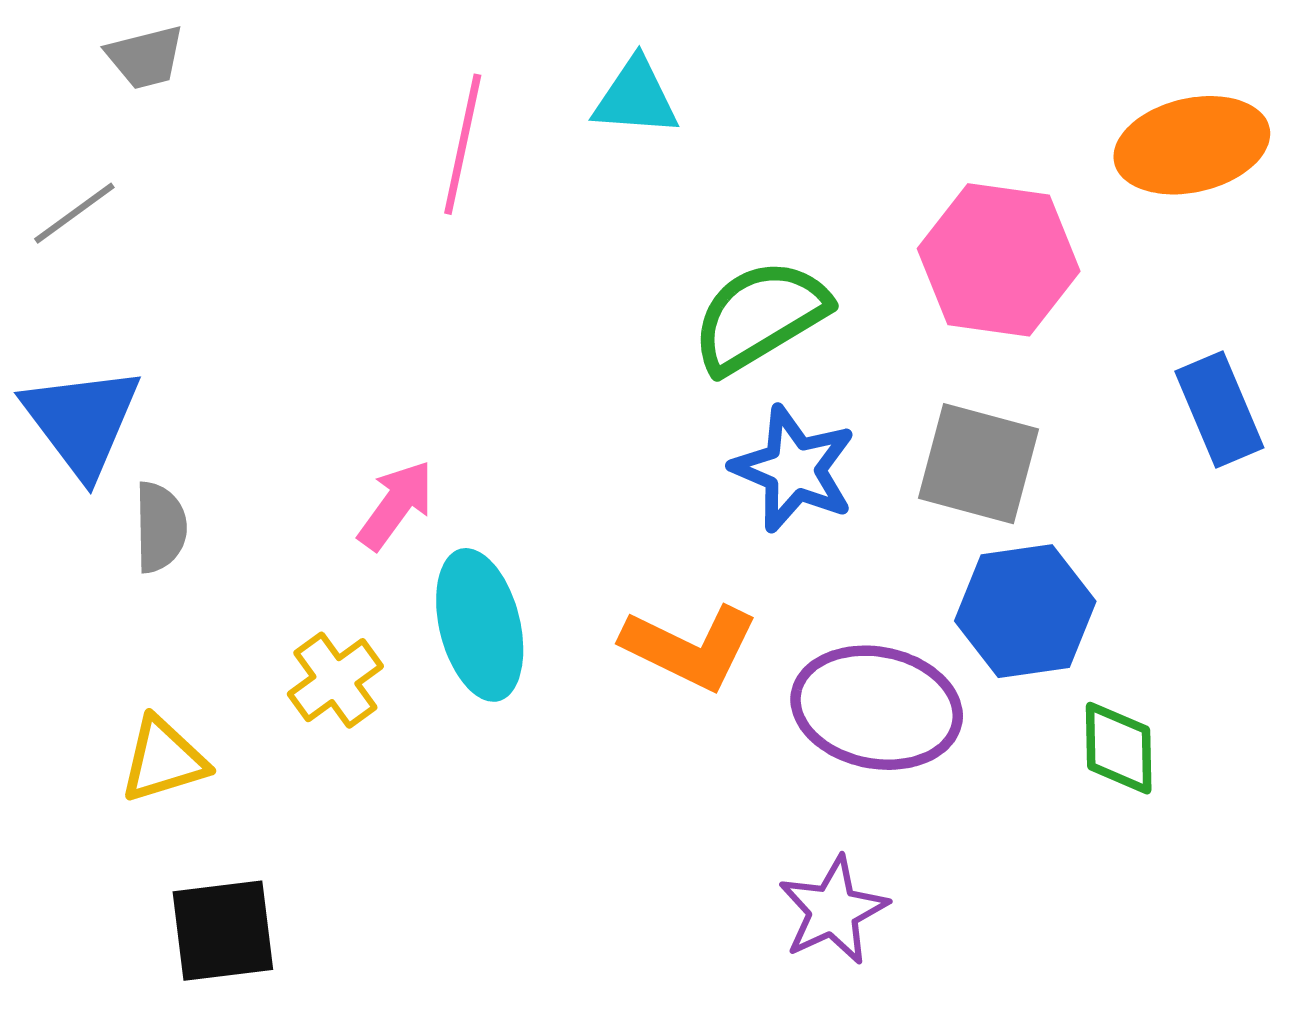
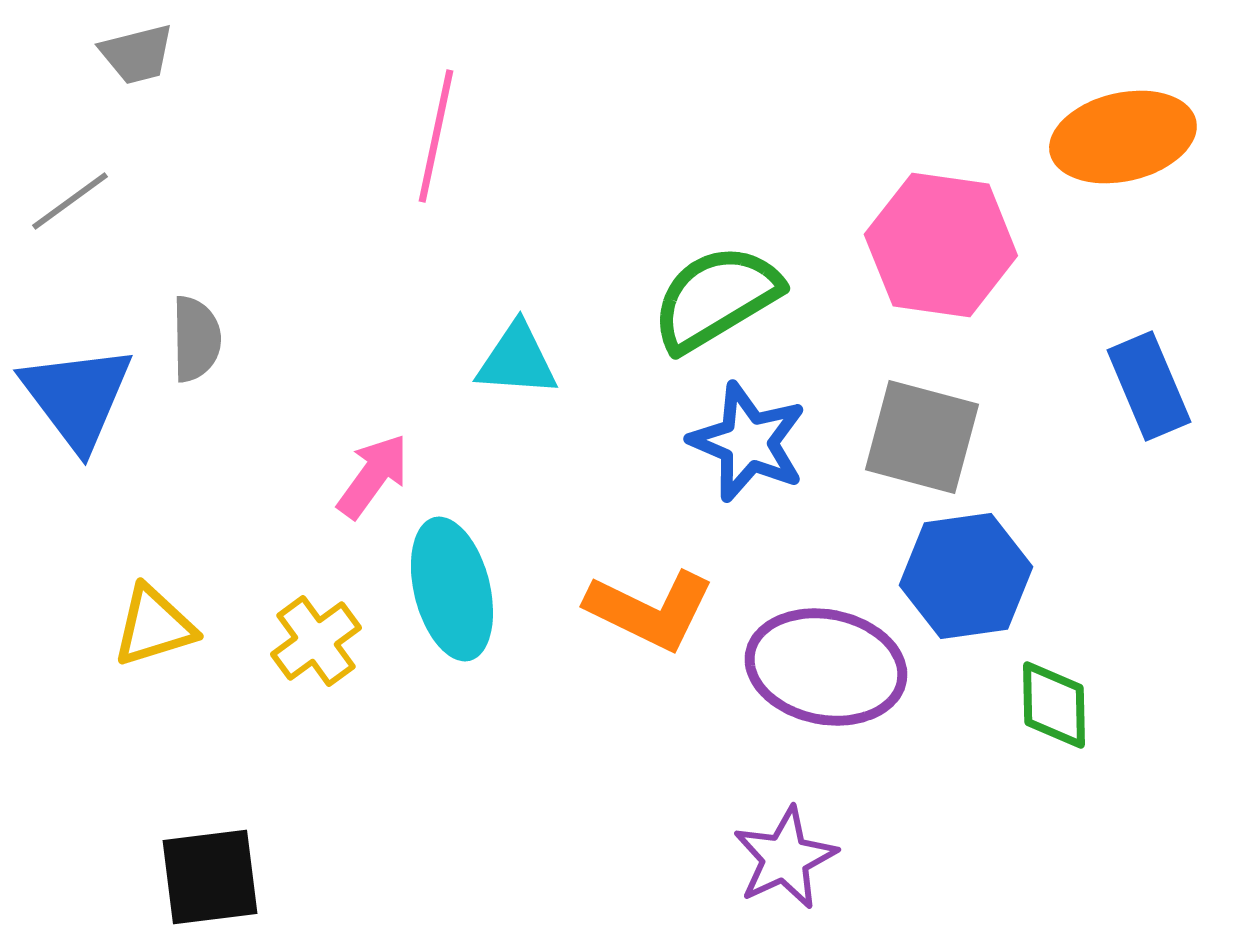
cyan triangle: (636, 97) -> (517, 360), moved
gray semicircle: (160, 527) -> (196, 339), moved
yellow triangle: (163, 760) -> (154, 626), moved

